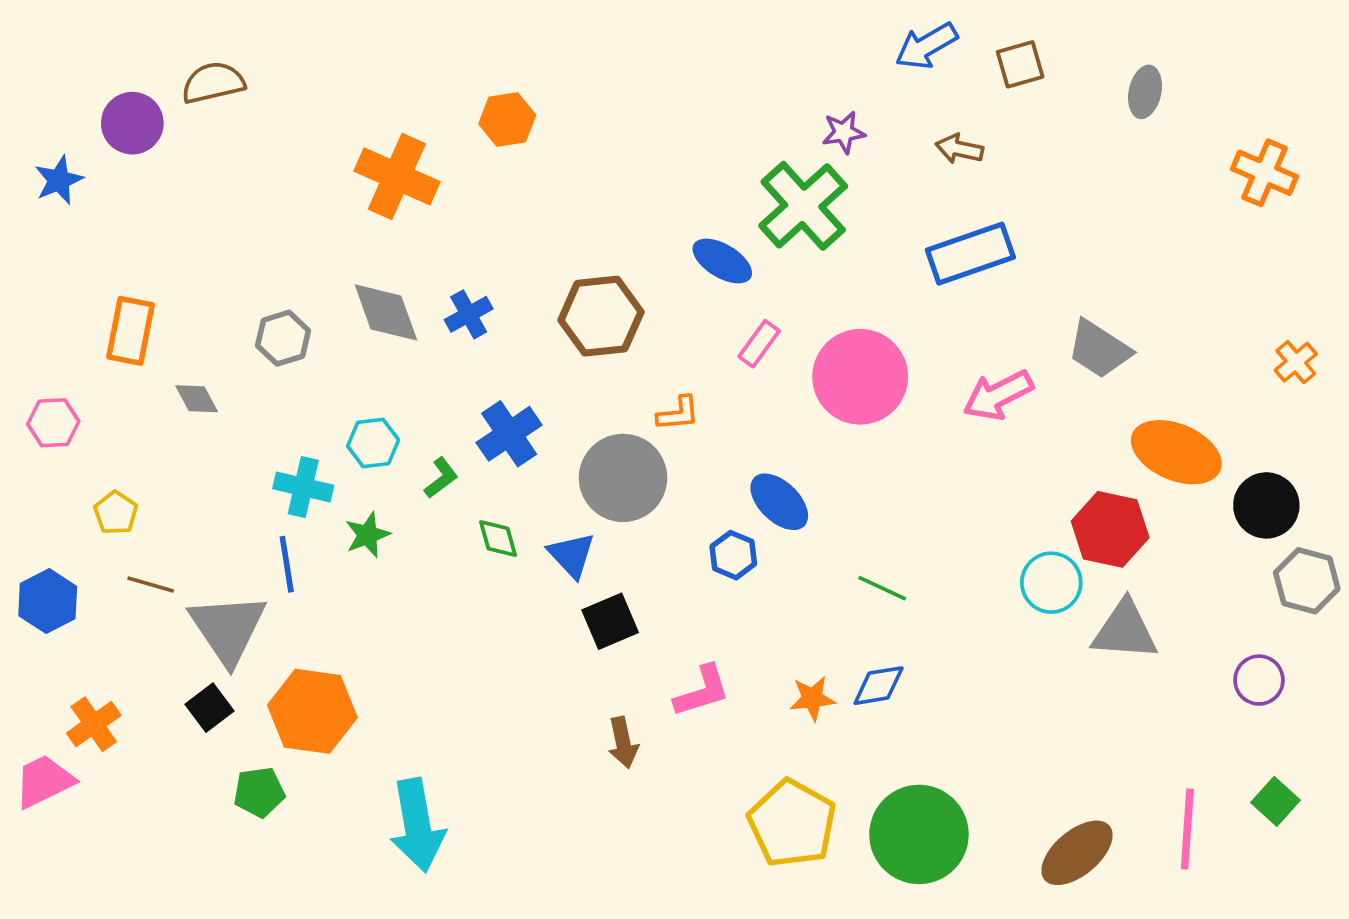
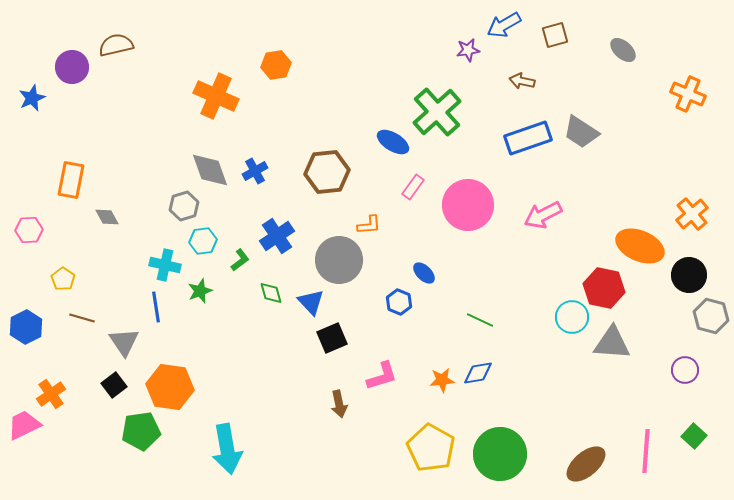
gray ellipse: (1145, 92) -> (623, 50), turned -60
purple star: (844, 132) -> (468, 50), moved
gray hexagon: (283, 338) -> (184, 206), moved
gray trapezoid: (1099, 349) -> (581, 132), moved
orange cross: (1296, 362) -> (692, 214), moved, size x1.4
blue ellipse: (779, 502) -> (424, 273), size x0.7
gray triangle: (228, 629) -> (124, 342), size x0.7
green pentagon: (259, 792) -> (141, 431), size x1.4

